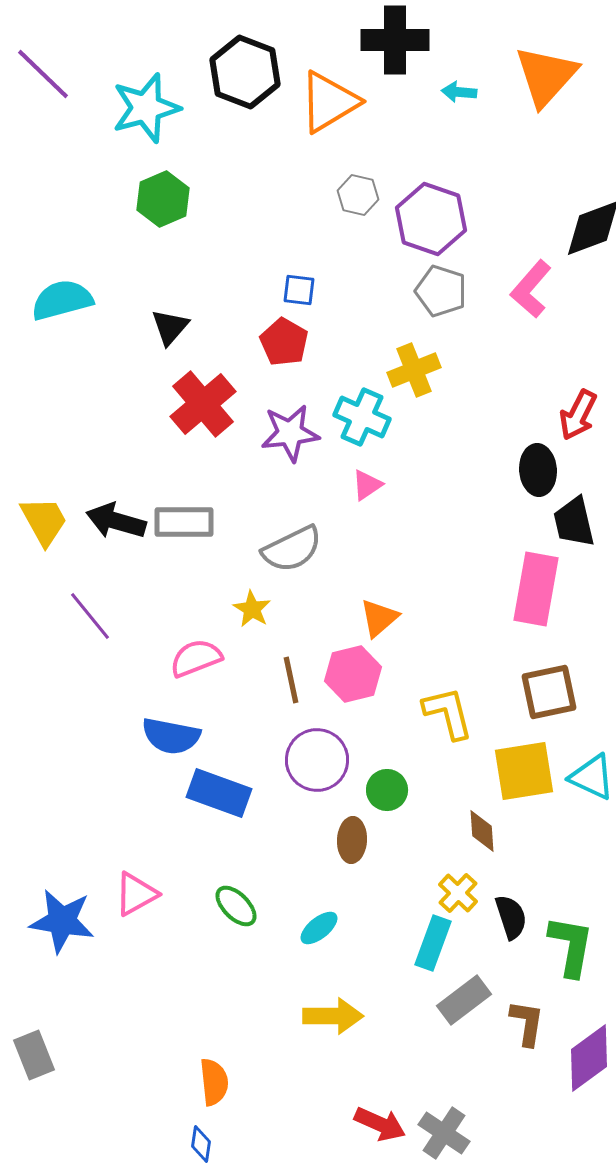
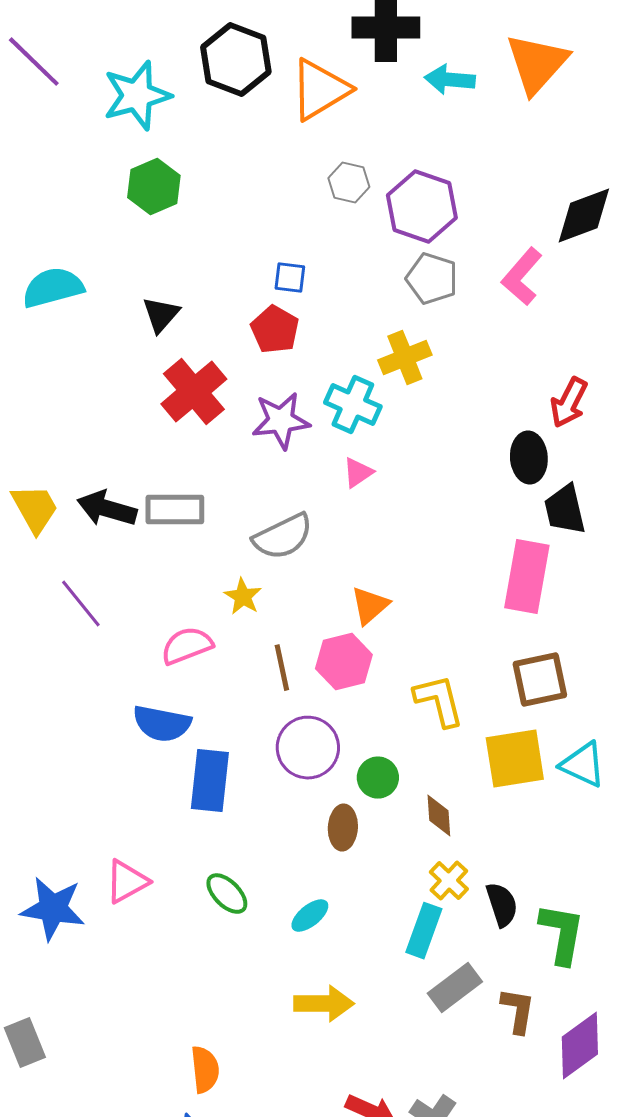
cyan arrow: (459, 92) -> (450, 80), size x1.4
blue rectangle: (219, 793) -> (210, 781), turned 76
brown diamond: (482, 831) -> (439, 816), moved

